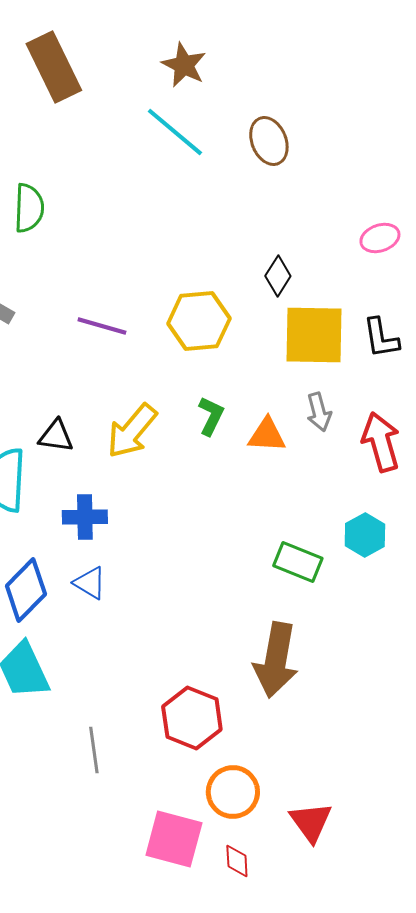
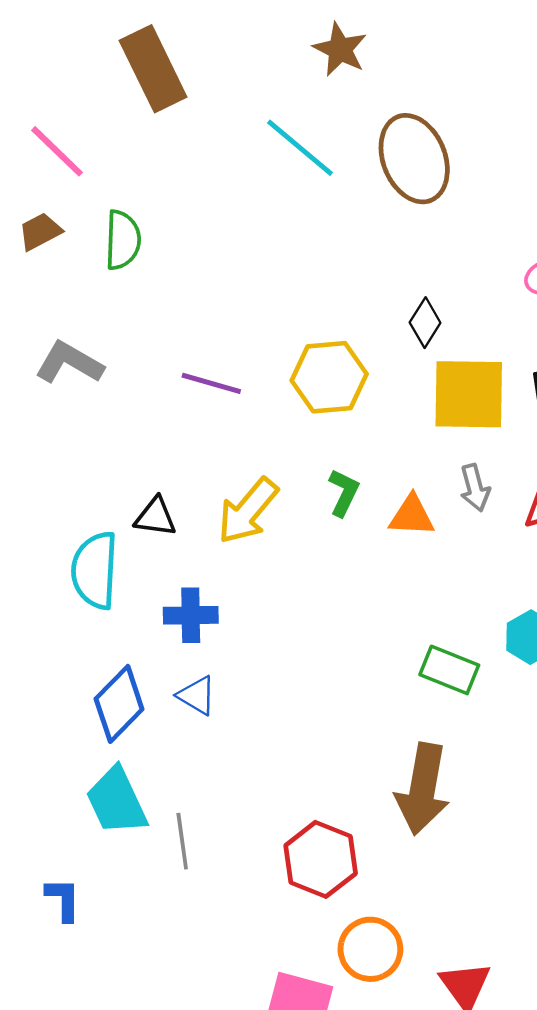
brown star: (184, 65) -> (340, 49), moved
brown ellipse: (269, 141) -> (414, 159), size x1.5
gray line: (94, 750) -> (182, 841), moved

